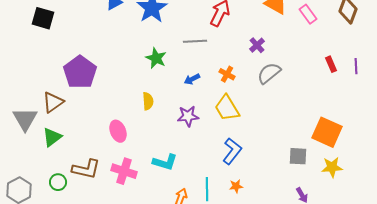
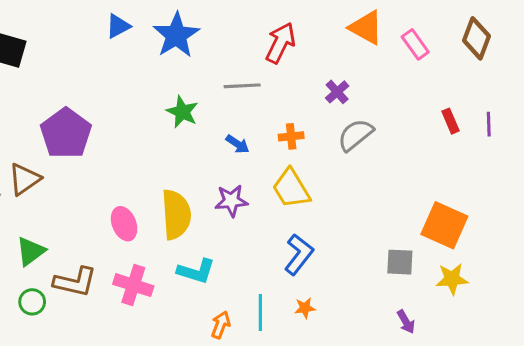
orange cross: (227, 74) -> (291, 136), turned -35
blue arrow: (192, 79) -> (237, 144), turned -119
yellow semicircle: (148, 101) -> (176, 215), moved, size x1.8
green triangle: (52, 137) -> (31, 251), moved

